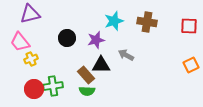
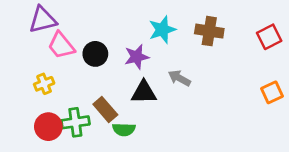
red square: (189, 26) -> (269, 37), turned -30
pink trapezoid: (20, 42) -> (61, 45), moved
brown rectangle: (86, 75) -> (105, 109), moved

